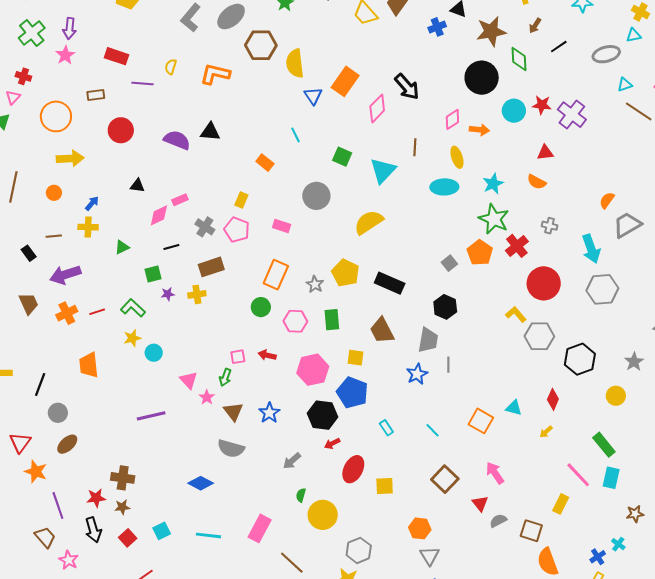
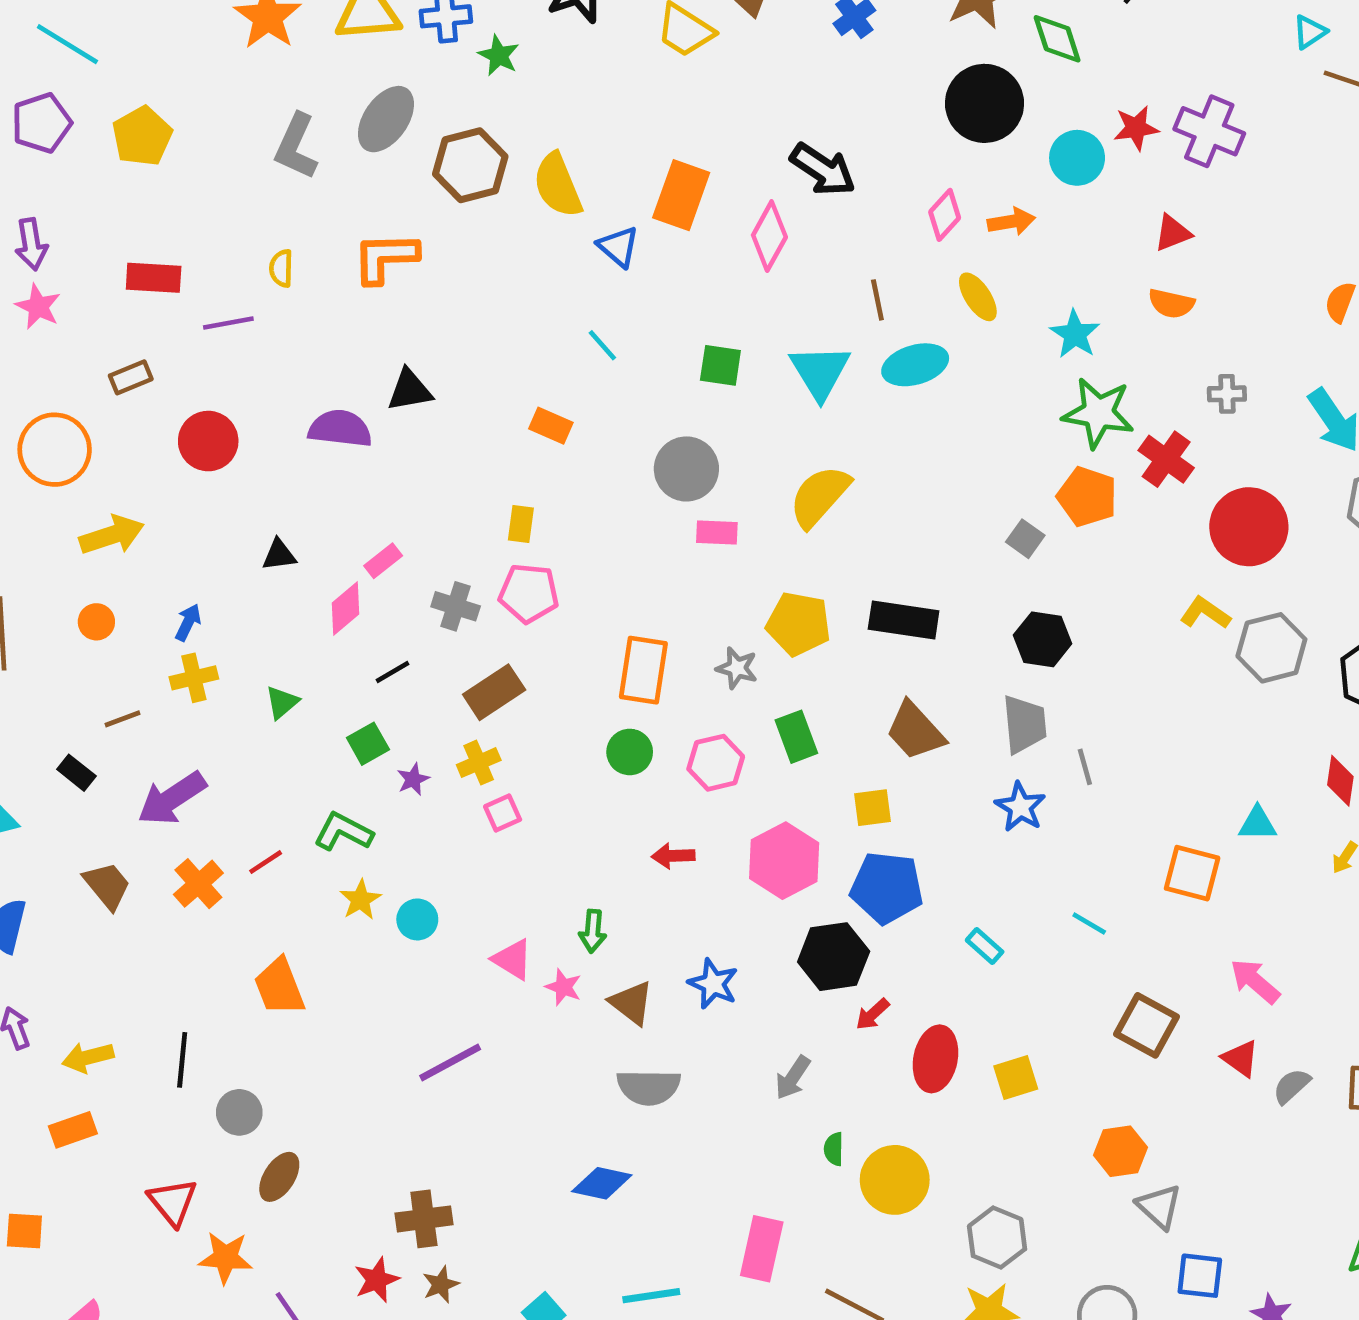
cyan ellipse: (444, 187) -> (915, 365), moved
pink rectangle: (282, 226) -> (717, 533), moved
pink square: (238, 357) -> (503, 813), moved

